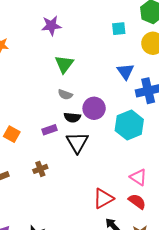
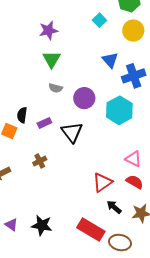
purple star: (51, 26) -> (48, 30), moved
cyan square: (119, 29) -> (99, 20), turned -32
black semicircle: (72, 117) -> (22, 115), moved, turned 98

